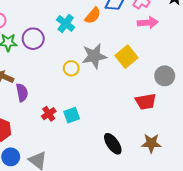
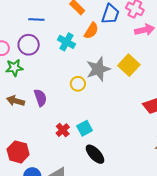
purple circle: (33, 39) -> (29, 45), moved
purple semicircle: (22, 93) -> (40, 98), moved
black ellipse: (113, 144) -> (95, 154), moved

